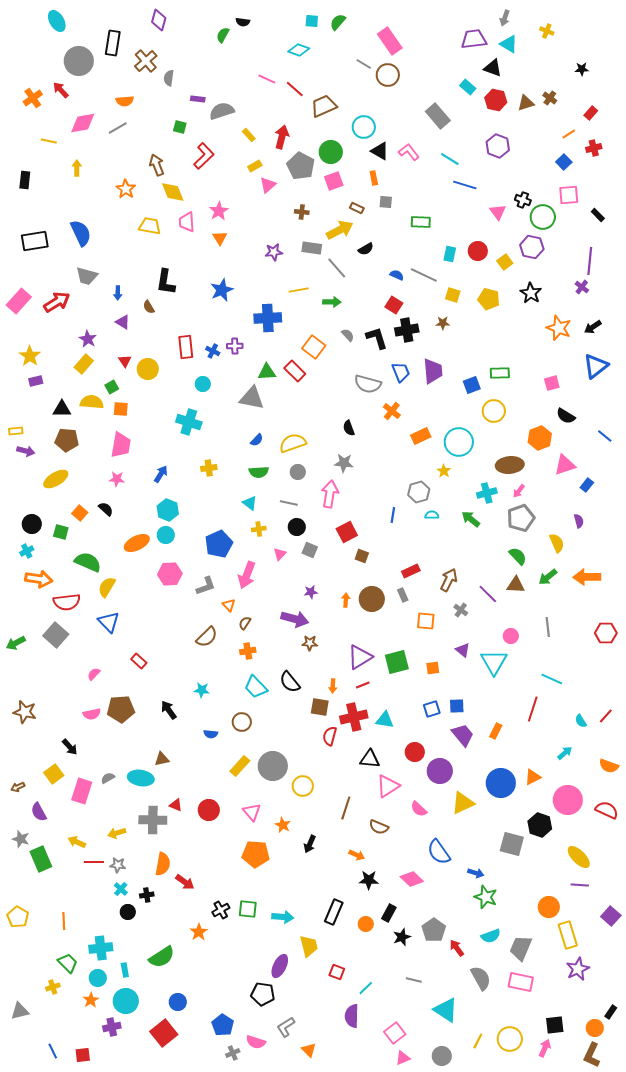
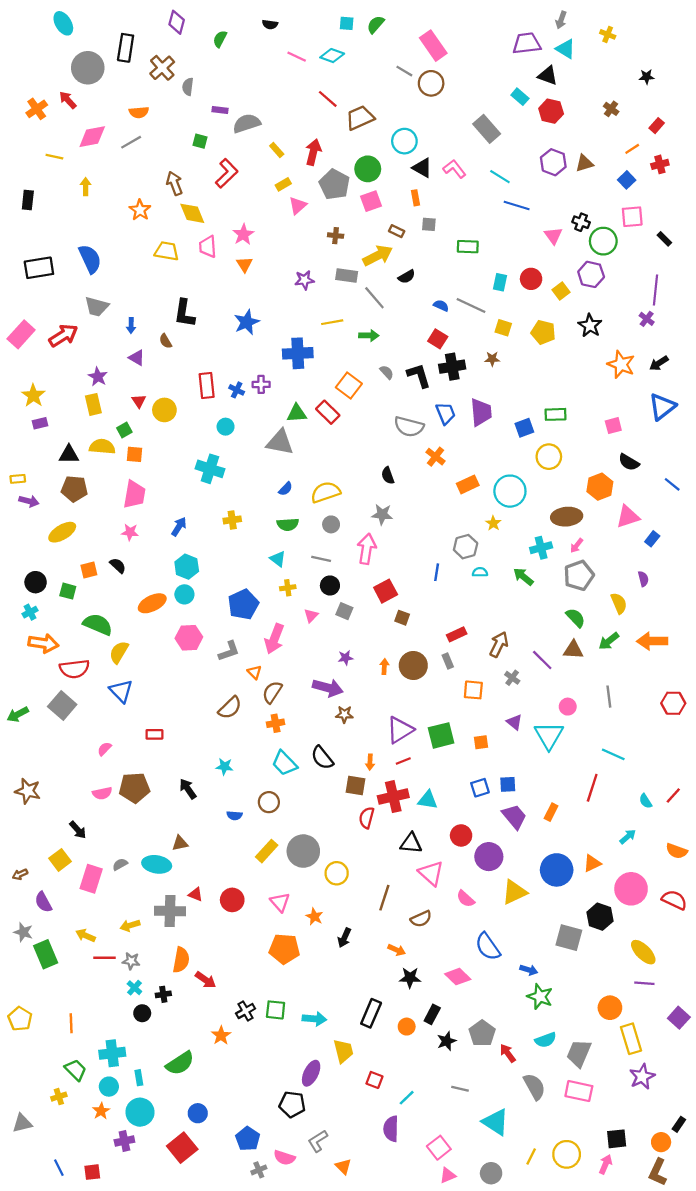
green semicircle: (223, 35) -> (220, 39), moved
pink line: (267, 79) -> (297, 57), moved
brown triangle: (526, 103) -> (584, 163), moved
yellow rectangle: (84, 364) -> (93, 404), turned -54
orange square: (80, 513) -> (89, 570), turned 35
brown semicircle: (245, 623) -> (272, 692), size x1.5
red rectangle: (139, 661) -> (154, 734), turned -42
pink triangle: (388, 786) -> (431, 873), turned -45
brown semicircle: (379, 827) -> (421, 919), turned -48

